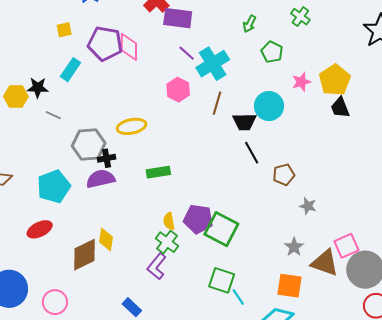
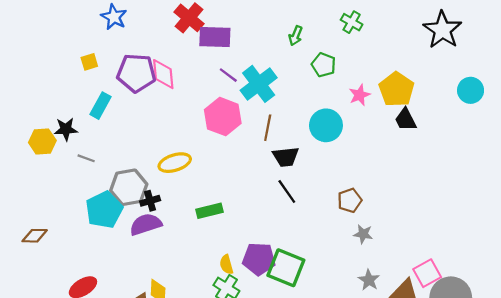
pink hexagon: (178, 90) -> (223, 117), size x1.4
black trapezoid: (244, 122) -> (286, 157), moved
black line: (252, 153) -> (287, 192), moved
cyan pentagon: (54, 186) -> (104, 210), moved
gray star: (308, 206) -> (363, 234), moved

